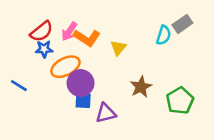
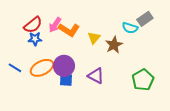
cyan semicircle: (164, 35) -> (130, 28), turned 91
orange ellipse: (65, 67) -> (42, 68), moved
brown star: (141, 87) -> (114, 45), moved
purple triangle: (106, 113) -> (96, 76), moved, turned 42

